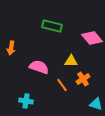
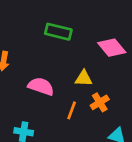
orange line: (62, 85) -> (72, 110), turned 56

